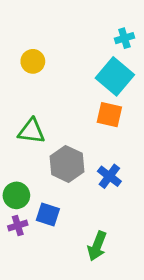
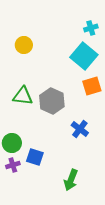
orange square: (109, 115) -> (92, 86), moved, turned -30
gray hexagon: (67, 164) -> (52, 101), moved

